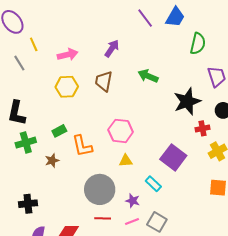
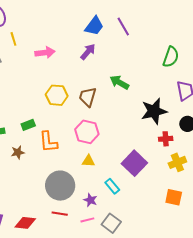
blue trapezoid: (175, 17) -> (94, 26), moved
brown trapezoid: (104, 81) -> (88, 97), moved
yellow hexagon: (67, 87) -> (57, 95), moved

